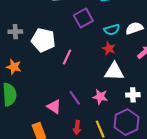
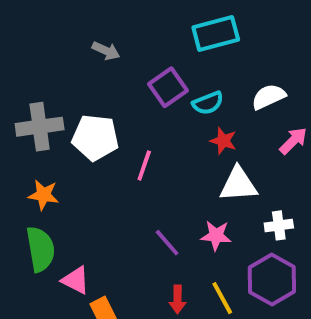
cyan semicircle: (112, 30) -> (208, 103), moved
gray cross: (15, 32) -> (40, 127), size x1.6
pink triangle: (54, 107) -> (76, 280), moved

